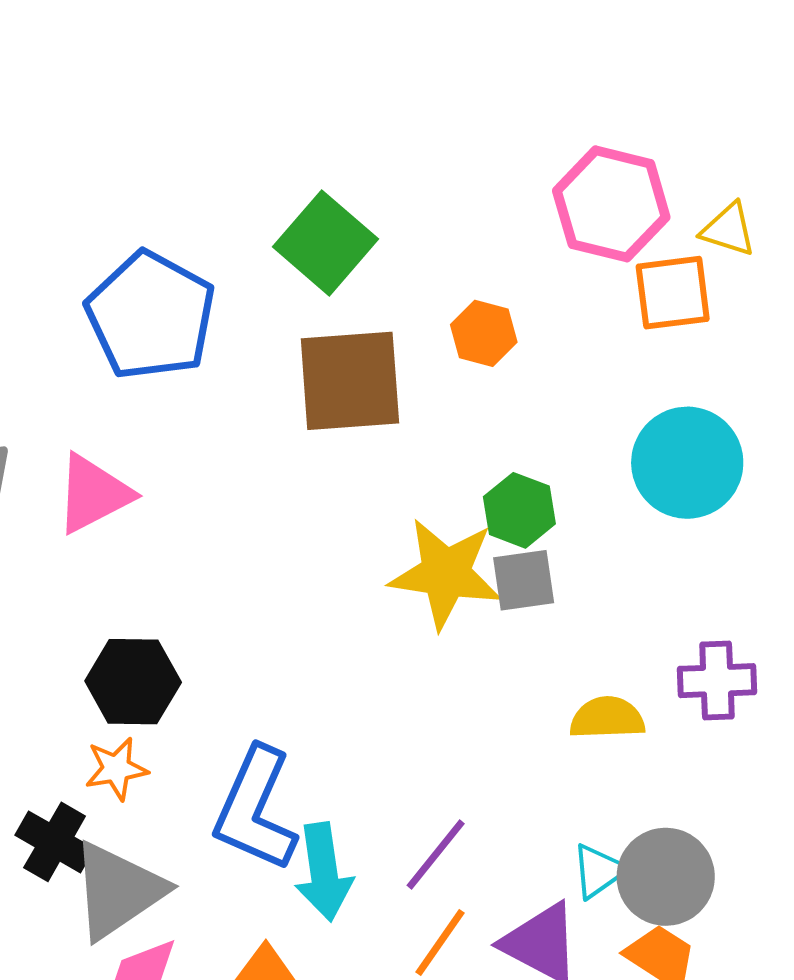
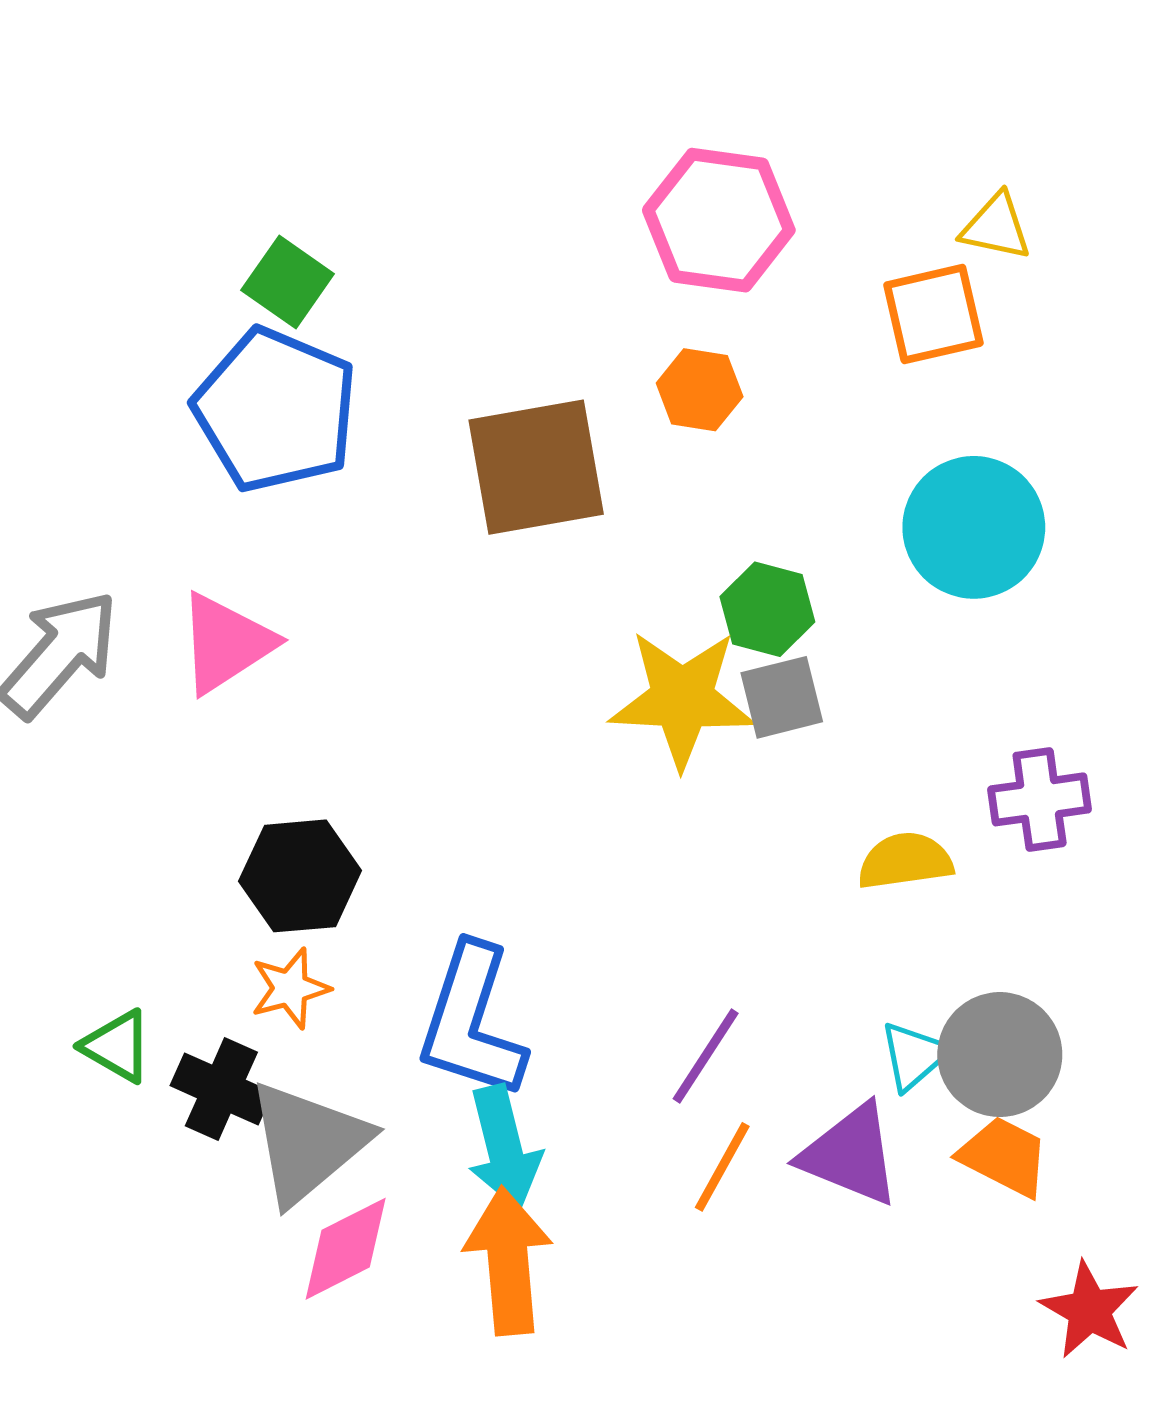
pink hexagon: (611, 204) -> (719, 220), moved
green square: (325, 243) -> (288, 282), moved, size x0.7
cyan arrow: (324, 872) -> (504, 1148), moved

